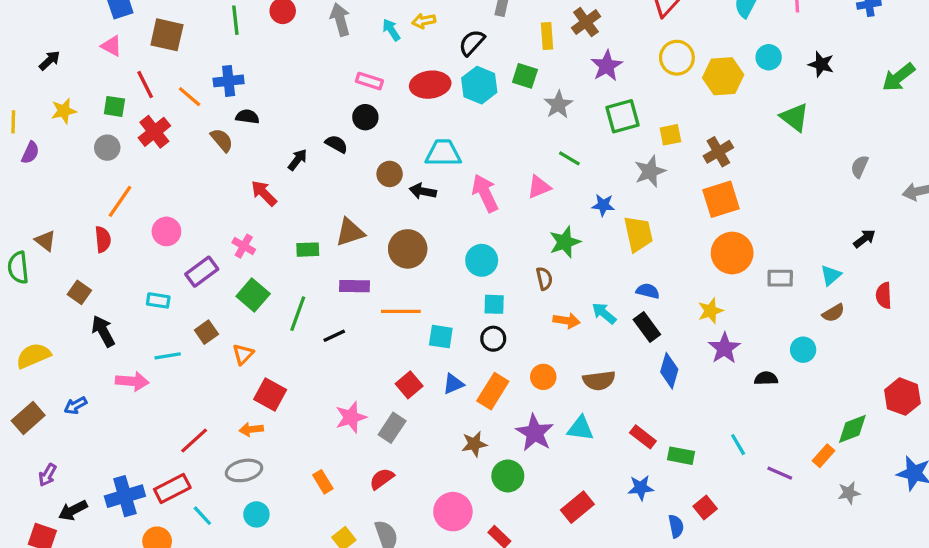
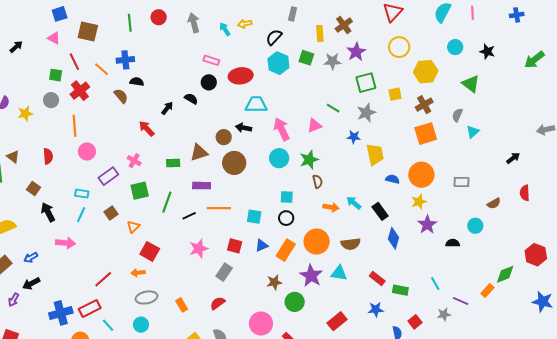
yellow hexagon: (723, 76) -> (426, 72), moved
red ellipse: (430, 85) -> (241, 76), moved
gray star: (558, 105) -> (332, 61), moved, turned 30
yellow star: (64, 111) -> (25, 114), moved
gray semicircle: (860, 167) -> (457, 115), moved
gray star: (650, 171) -> (366, 113), moved
brown circle: (390, 174) -> (224, 137), moved
orange line: (120, 201) -> (74, 126), moved, turned -40
green star: (565, 242) -> (309, 160), moved
orange circle: (732, 253) -> (421, 175), moved
cyan circle: (482, 260) -> (279, 158), moved
cyan triangle: (831, 275) -> (473, 132), moved
blue semicircle: (648, 291) -> (392, 179), moved
green square: (253, 295) -> (140, 191), turned 36
orange line: (401, 311) -> (219, 208), moved
cyan line: (168, 356) -> (81, 215), moved, turned -56
orange circle: (543, 377) -> (317, 242), size x1.6
red square: (409, 385) -> (235, 246), turned -35
pink star: (351, 417) -> (199, 249), moved
gray ellipse: (244, 470) -> (147, 297), moved
gray star: (849, 493) -> (444, 314), moved
black arrow: (73, 510) -> (31, 284), moved

